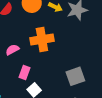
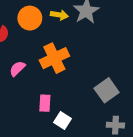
pink semicircle: (12, 50) -> (17, 69), moved

